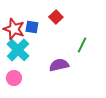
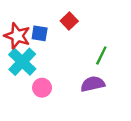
purple semicircle: (59, 65) -> (93, 84), moved
pink circle: (14, 78) -> (42, 88), moved

